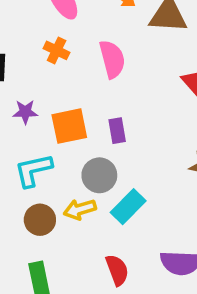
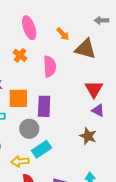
purple rectangle: (117, 131) -> (44, 106), size x1.5
yellow arrow: (80, 209) -> (20, 161), moved

